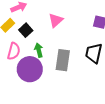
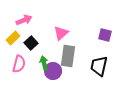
gray rectangle: (63, 60) -> (68, 56), moved
purple circle: (30, 69) -> (53, 71), moved, size x0.7

